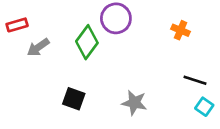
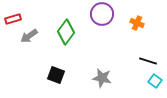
purple circle: (116, 18) -> (102, 14), moved

